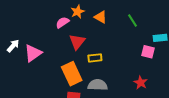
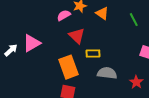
red triangle: (77, 42) -> (77, 36), turned -30
white arrow: (13, 46) -> (11, 50), moved
gray semicircle: (98, 85) -> (107, 73), moved

